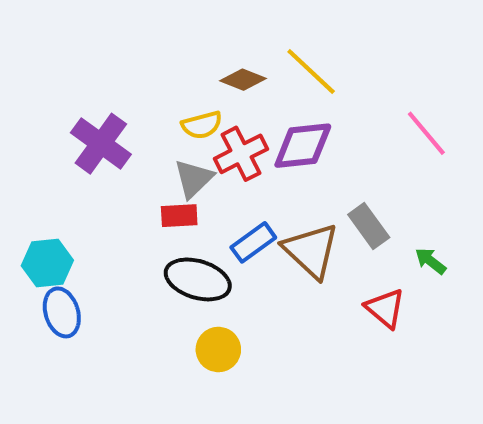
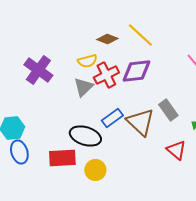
red rectangle: (179, 216) -> (62, 158), moved, size x1.5

